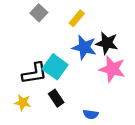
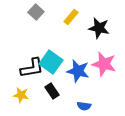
black star: (107, 43) -> (99, 28), moved
blue star: (84, 47) -> (78, 71), moved

